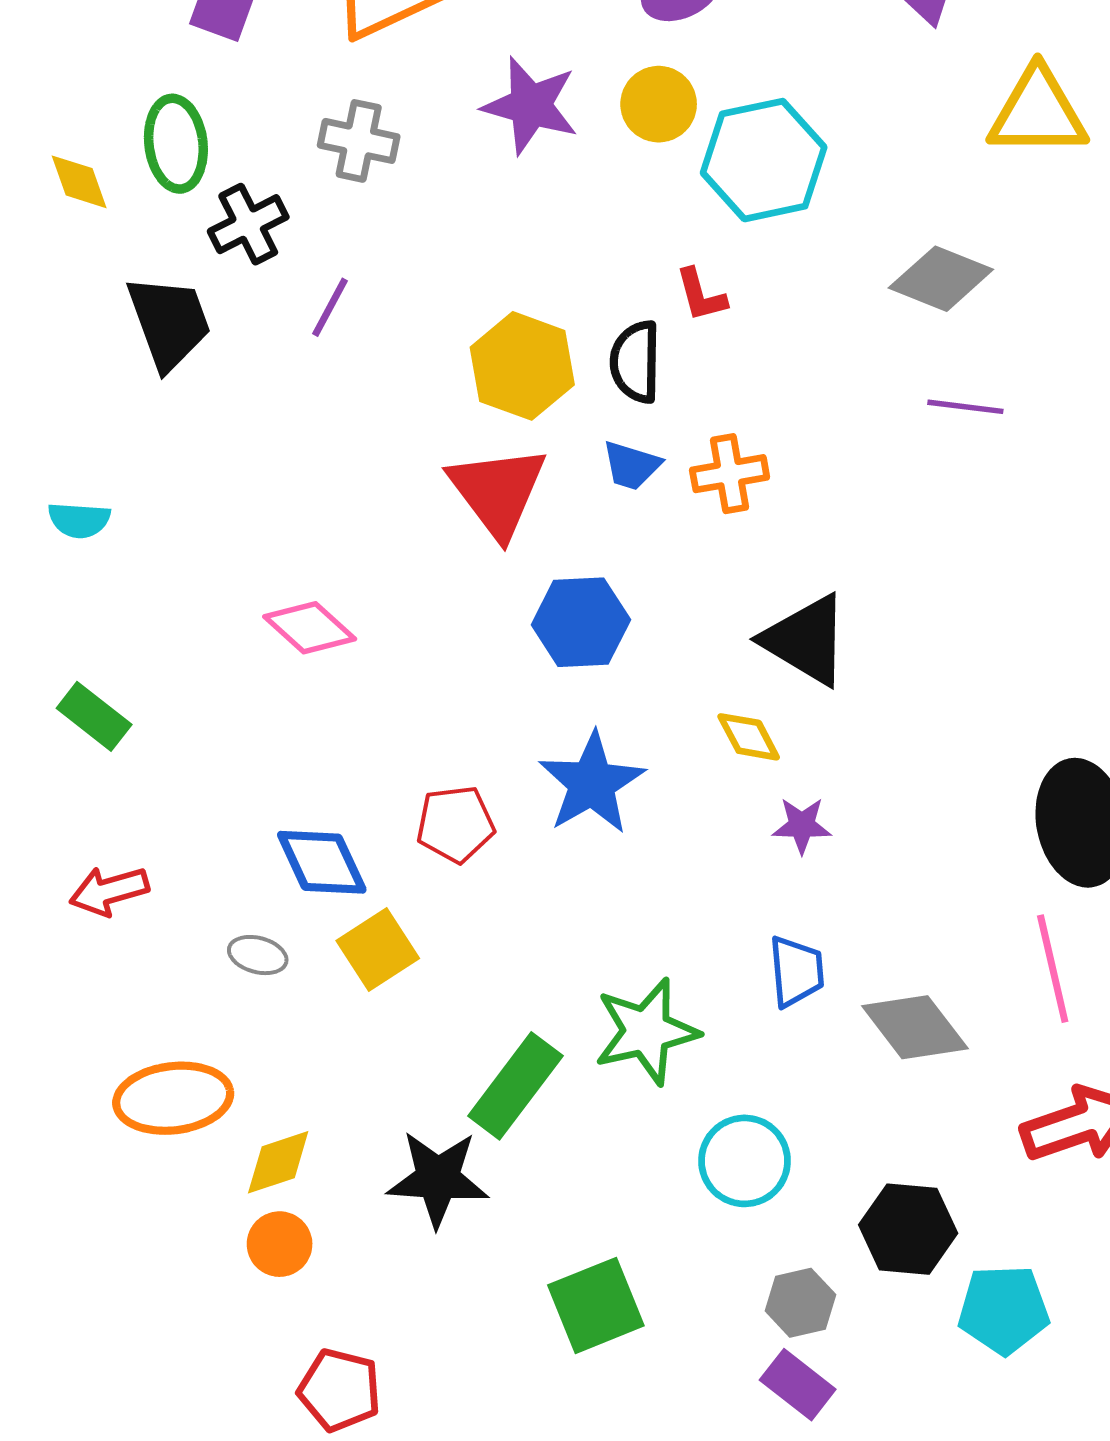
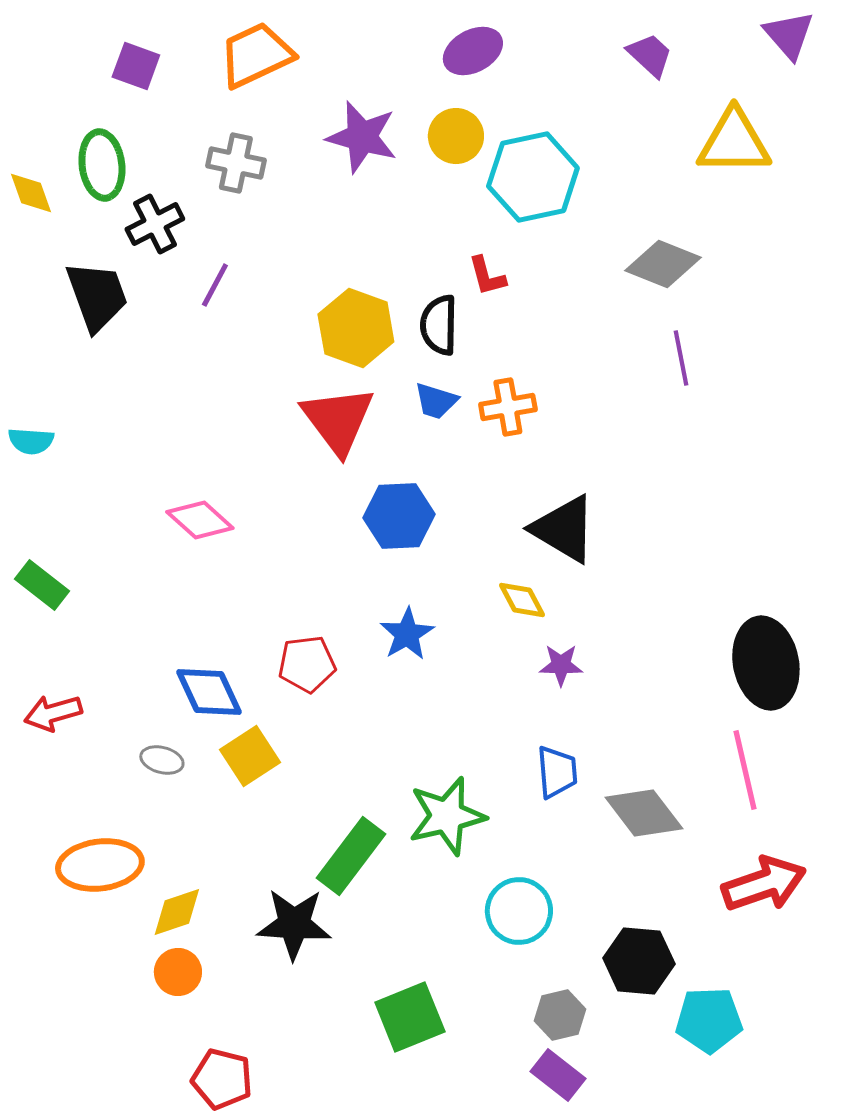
purple line: (965, 407) -> (681, 358), turned 72
blue star: (592, 783) -> (407, 634), size x0.7

